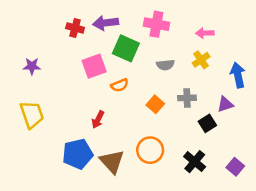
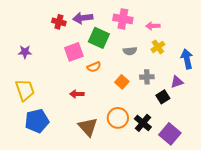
pink arrow: (205, 33) -> (153, 26), moved
red arrow: (98, 120) -> (77, 94), turned 64
blue pentagon: (78, 154) -> (37, 121), moved
black cross: (195, 162) -> (143, 123), moved
purple square: (235, 167) -> (170, 134), moved, size x1.5

